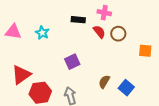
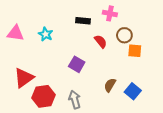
red semicircle: (99, 32) -> (101, 41), moved
orange square: (145, 51) -> (135, 51), moved
purple square: (72, 62) -> (77, 64), turned -35

